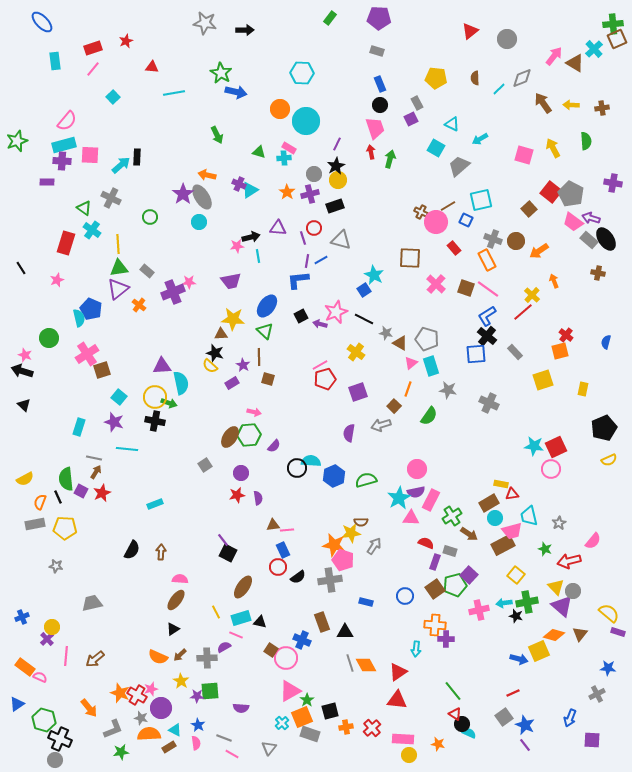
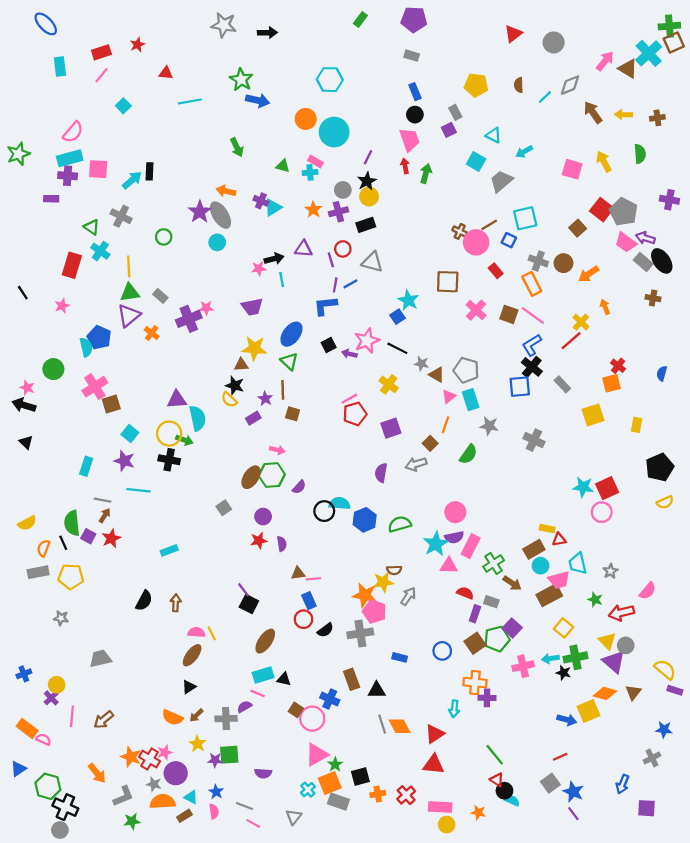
cyan cross: (594, 49) -> (649, 53), size x1.4
yellow line: (216, 612) -> (212, 633), moved

